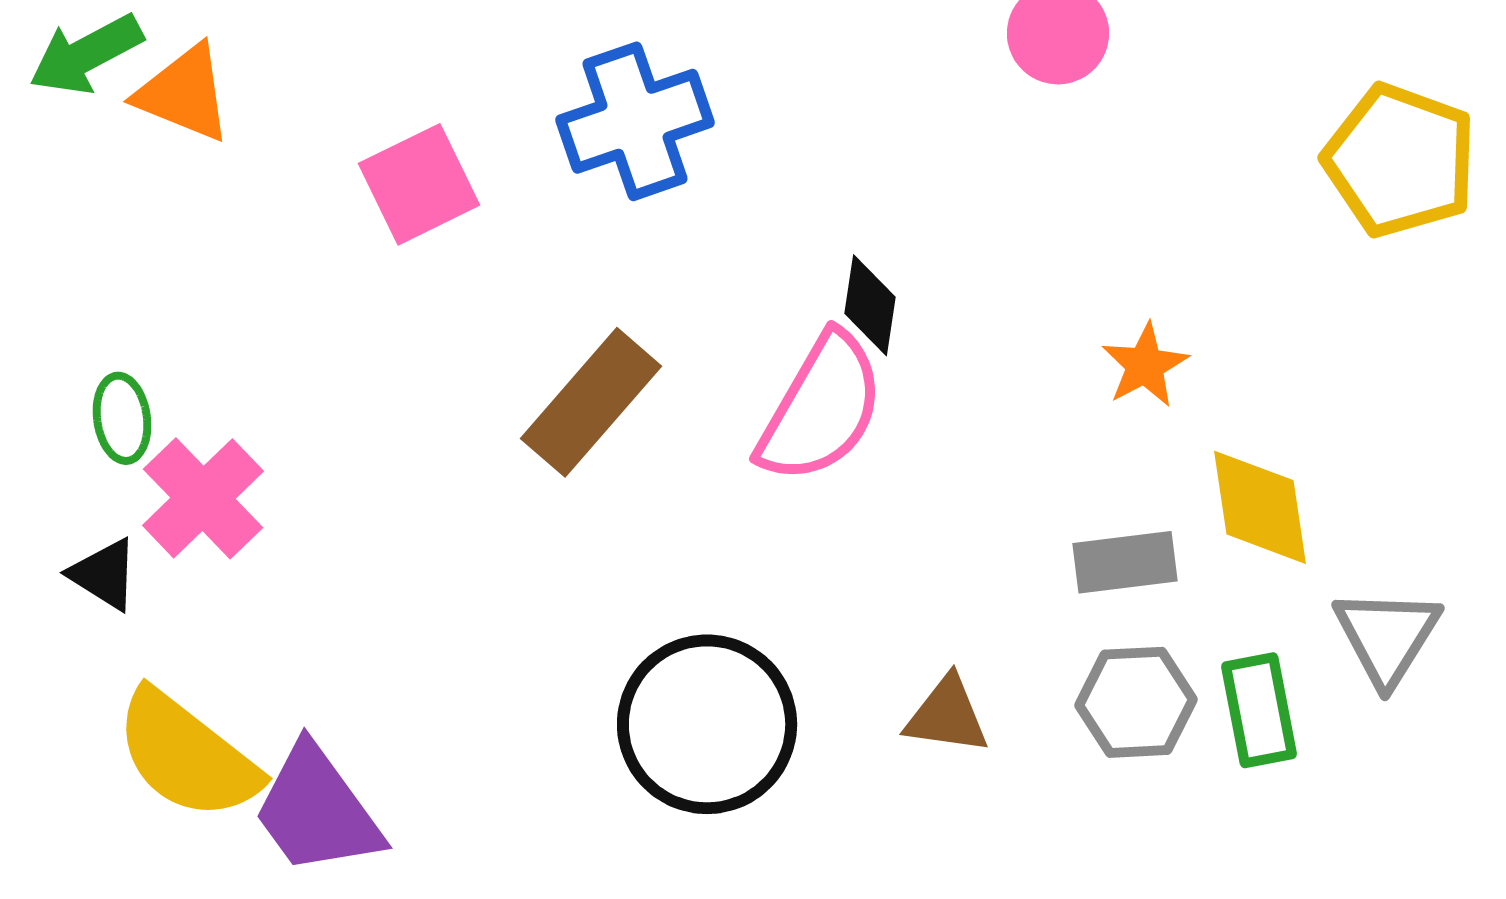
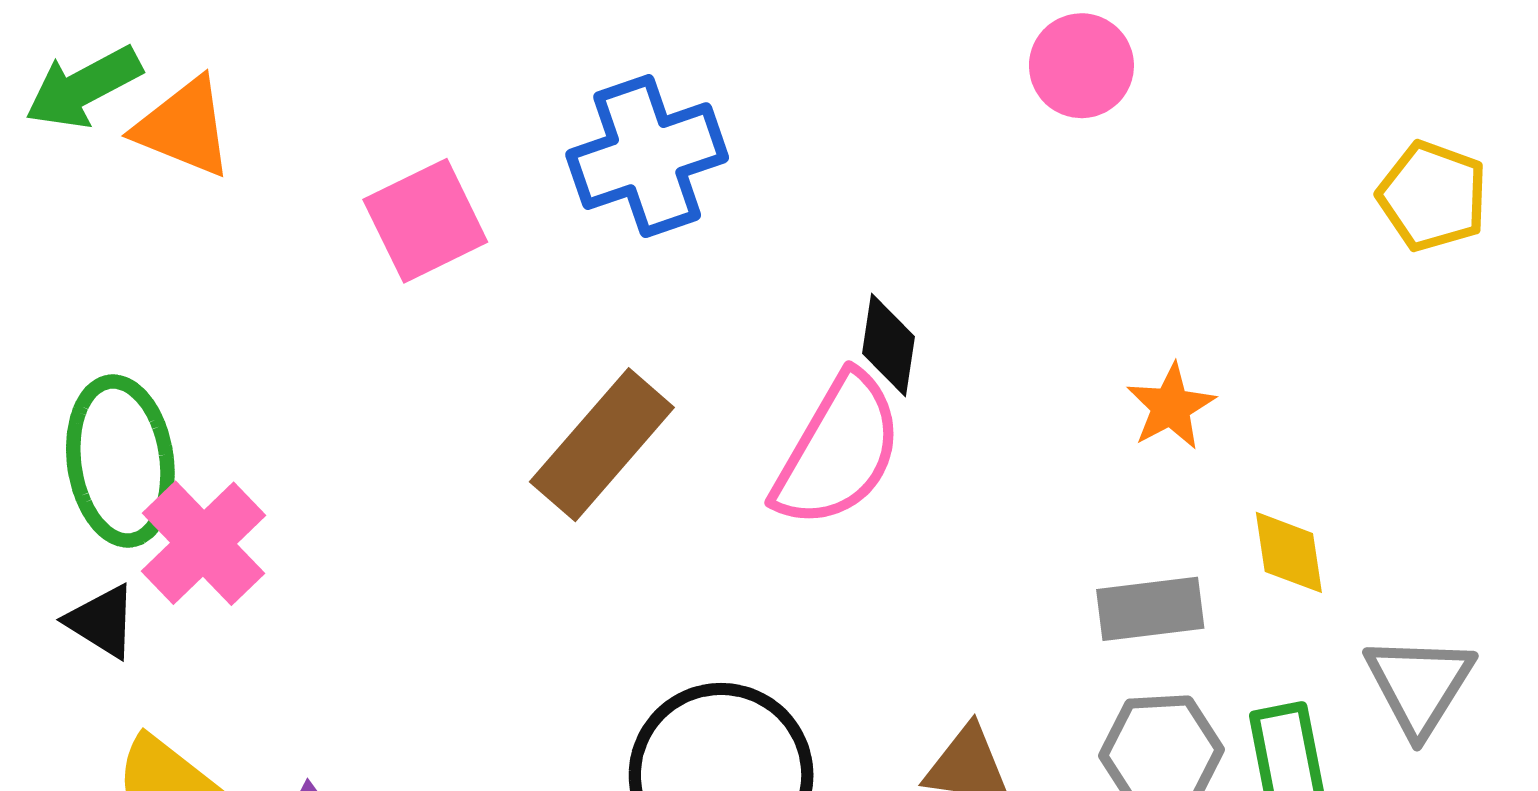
yellow pentagon: (1400, 160) -> (1433, 196), size x0.7
green ellipse: (122, 418) -> (120, 461), size x1.8
yellow diamond: (1260, 507) -> (1289, 552), size x0.7

